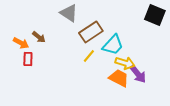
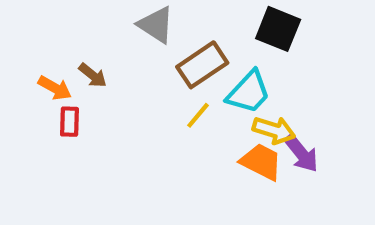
black square: (155, 15) -> (278, 29), moved

